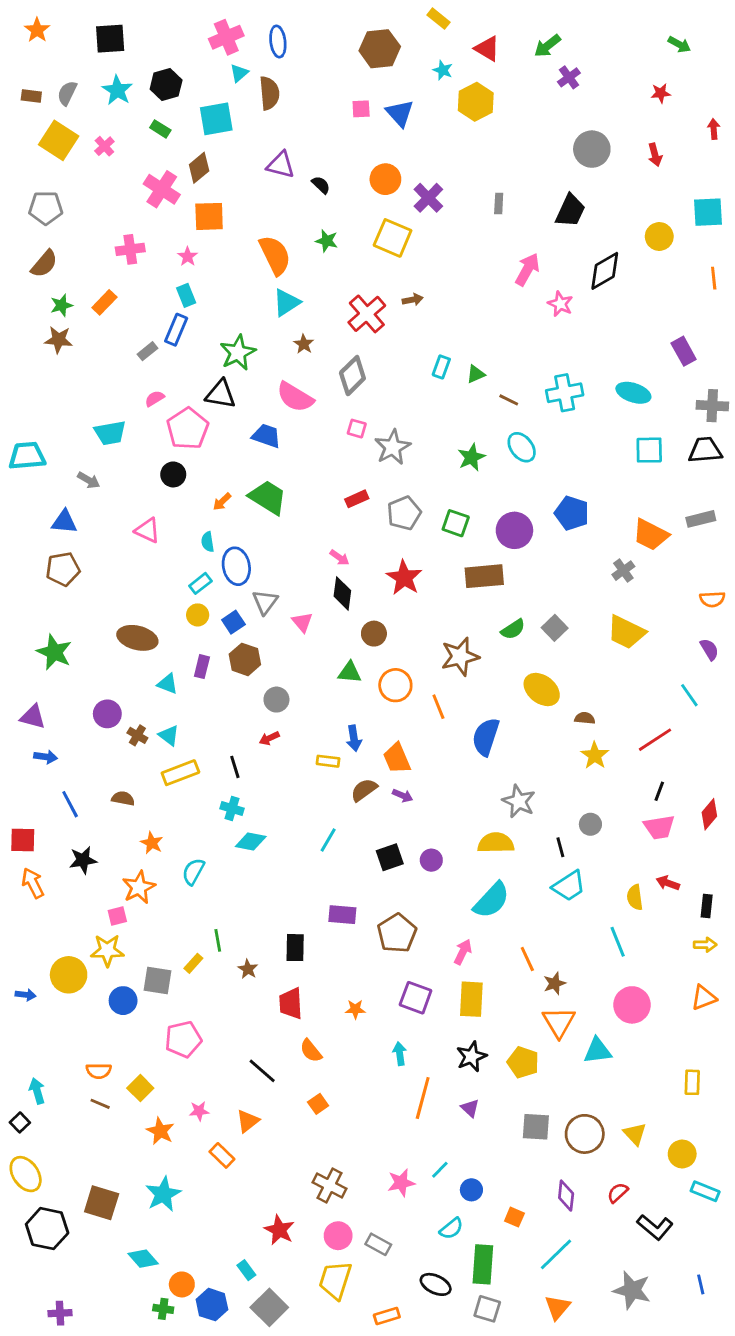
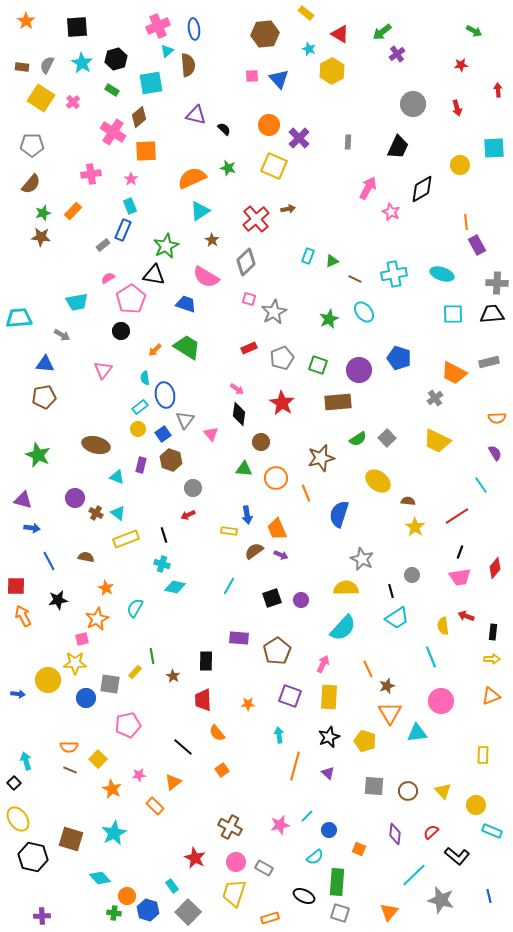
orange semicircle: (275, 255) -> (192, 178), turned -88
orange line: (714, 278) -> (466, 222), moved
pink triangle: (147, 530) -> (103, 370), turned 42
brown circle: (585, 1134) -> (408, 791), size x0.7
cyan line: (556, 1254) -> (414, 875), moved

